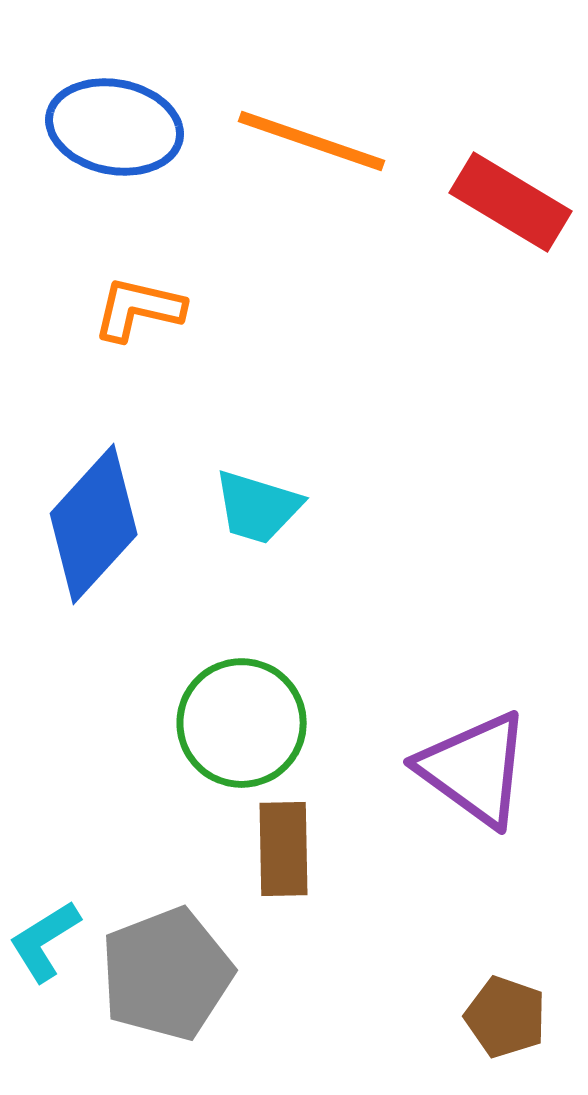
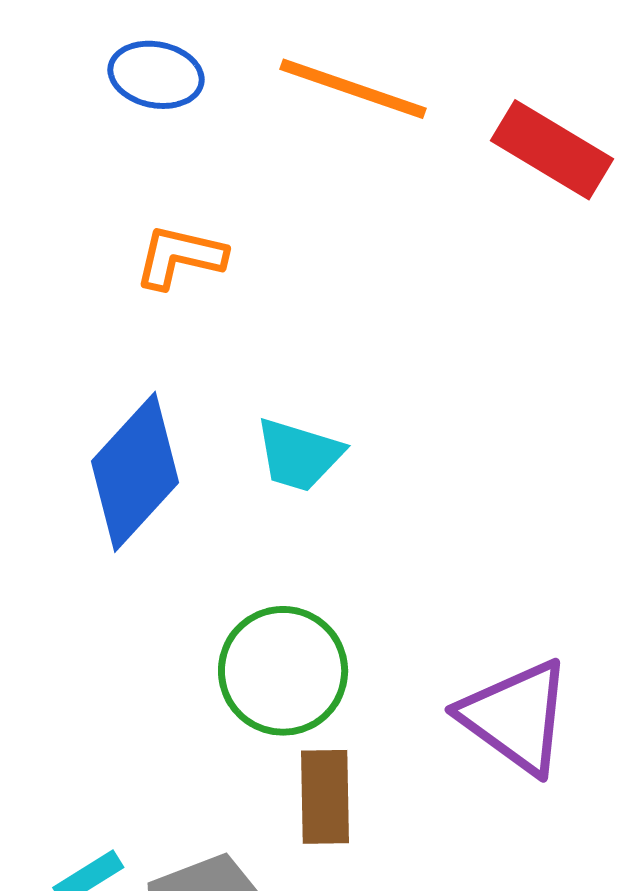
blue ellipse: (115, 127) -> (156, 75), size x0.7

